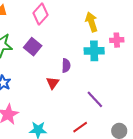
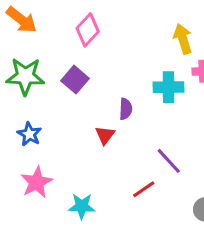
yellow arrow: (91, 22) -> (183, 39), moved
red line: (80, 127) -> (144, 189), moved

